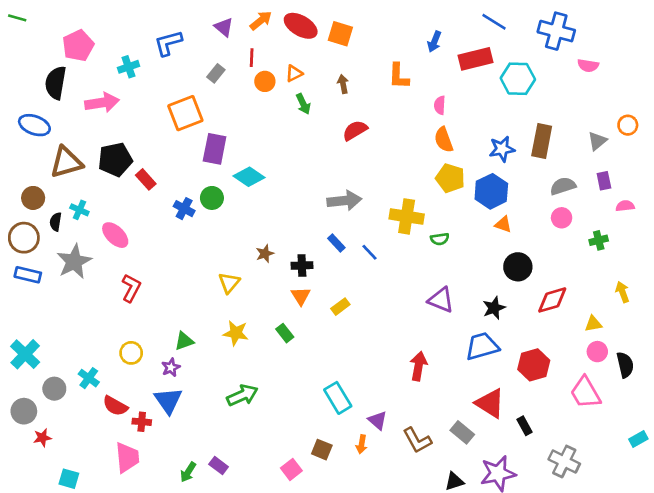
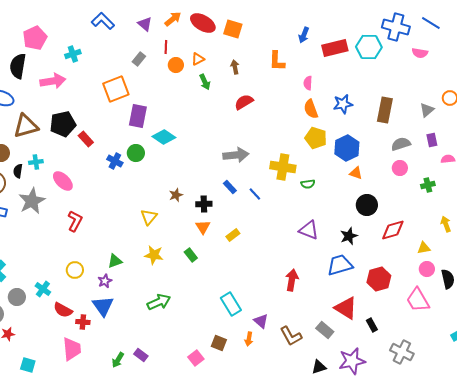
blue line: (494, 22) -> (431, 23), moved
blue L-shape: (168, 43) -> (103, 21), moved, turned 60
cyan hexagon: (518, 79) -> (369, 47), moved
blue star: (502, 149) -> (343, 104), moved
cyan cross: (79, 210) -> (36, 162), turned -32

